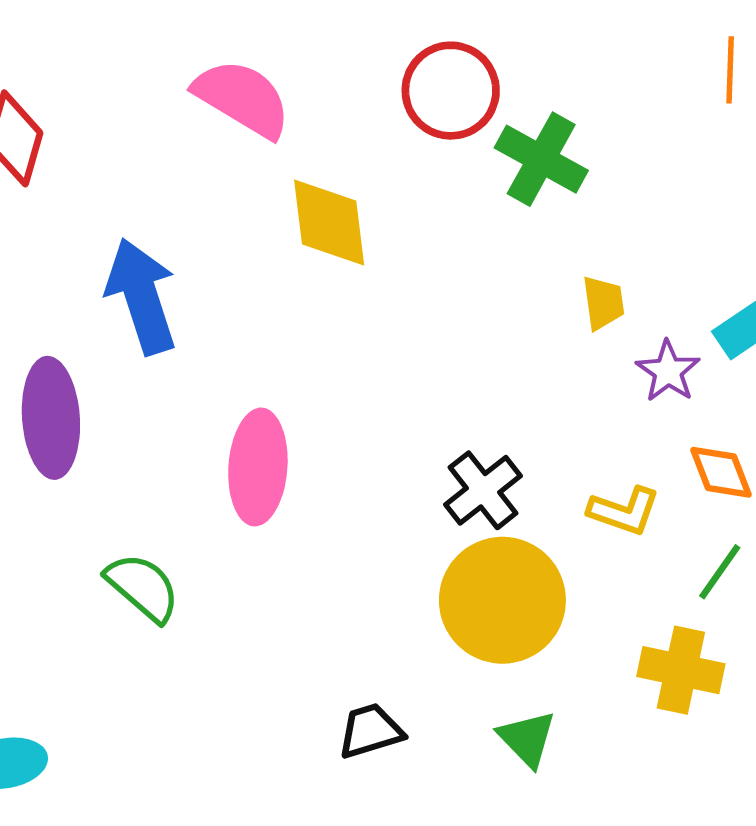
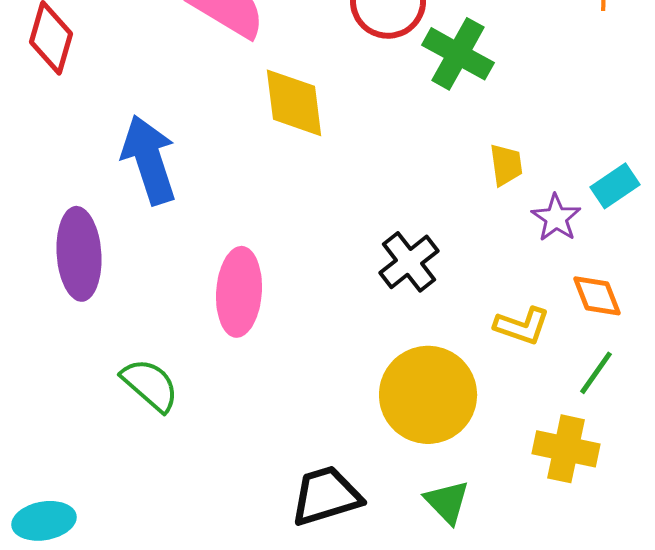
black cross: (483, 490) -> (409, 262), moved
black trapezoid: (370, 731) -> (326, 496), size x1.4

